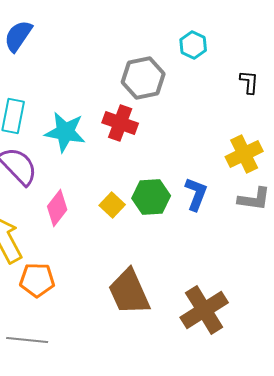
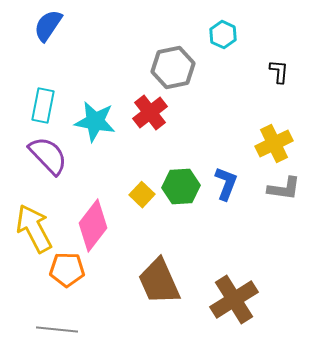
red cross: (120, 123) -> (150, 113), turned 32
pink diamond: (57, 208) -> (93, 226), moved, size x1.4

